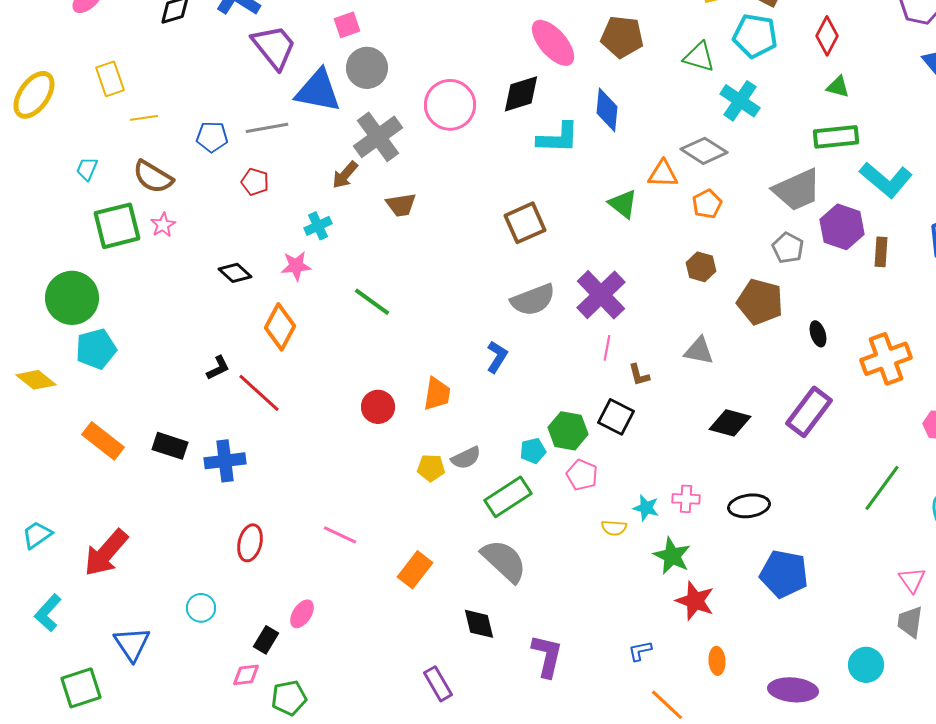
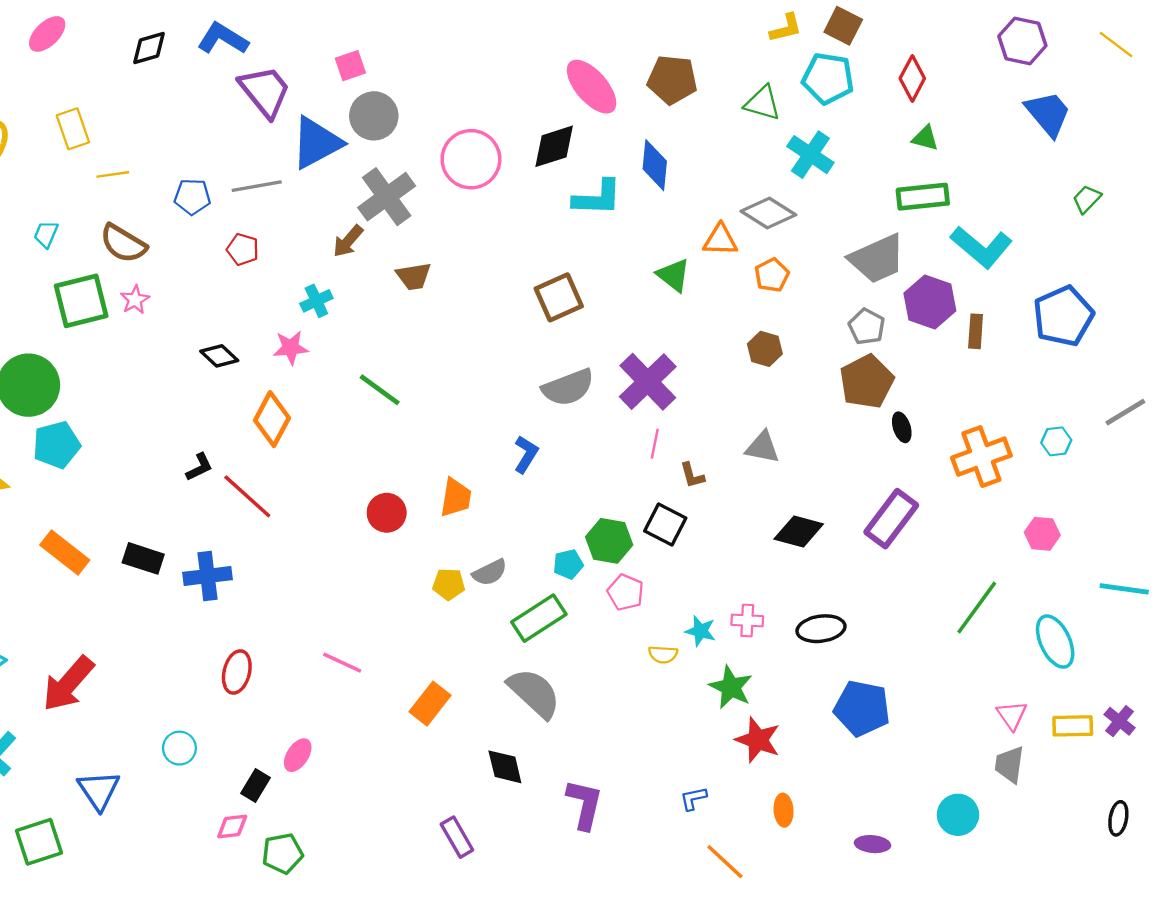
blue triangle: (318, 91) -> (316, 143), turned -39
brown pentagon: (760, 302) -> (867, 382), moved, turned 30
purple ellipse: (793, 690) -> (873, 844), size x0.6

